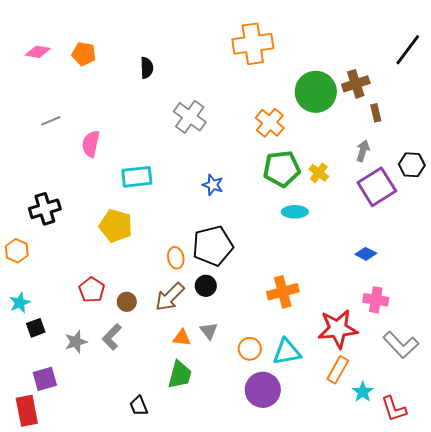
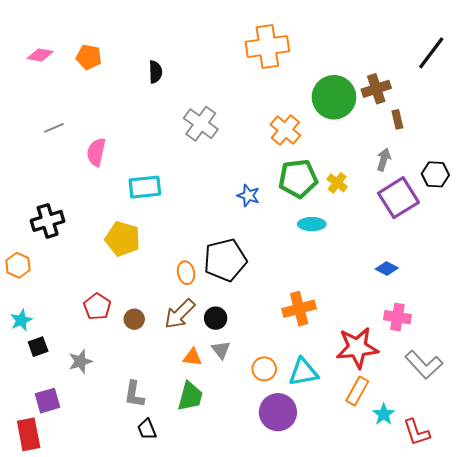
blue star: (213, 185) -> (248, 196), moved
black circle: (206, 286) -> (216, 318), moved
gray L-shape: (112, 337) -> (134, 394), moved, turned -36

